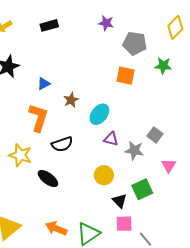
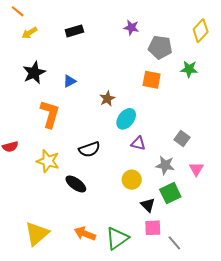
blue triangle: (44, 84) -> (70, 81), moved
brown star: (71, 100) -> (107, 99), moved
orange L-shape: (38, 118) -> (50, 114), moved
gray star: (134, 150) -> (165, 165), moved

